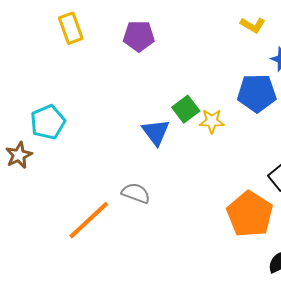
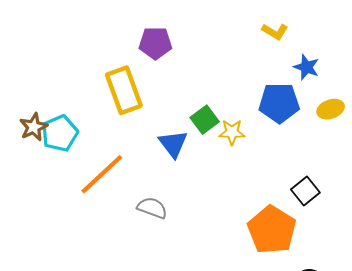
yellow rectangle: (71, 28) -> (124, 90), moved, size x1.4
brown star: (19, 155) -> (34, 127), moved
orange line: (89, 220) -> (102, 174), moved

